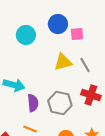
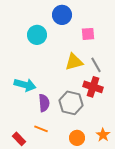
blue circle: (58, 24) -> (62, 15), moved
red cross: (91, 95) -> (93, 87), moved

